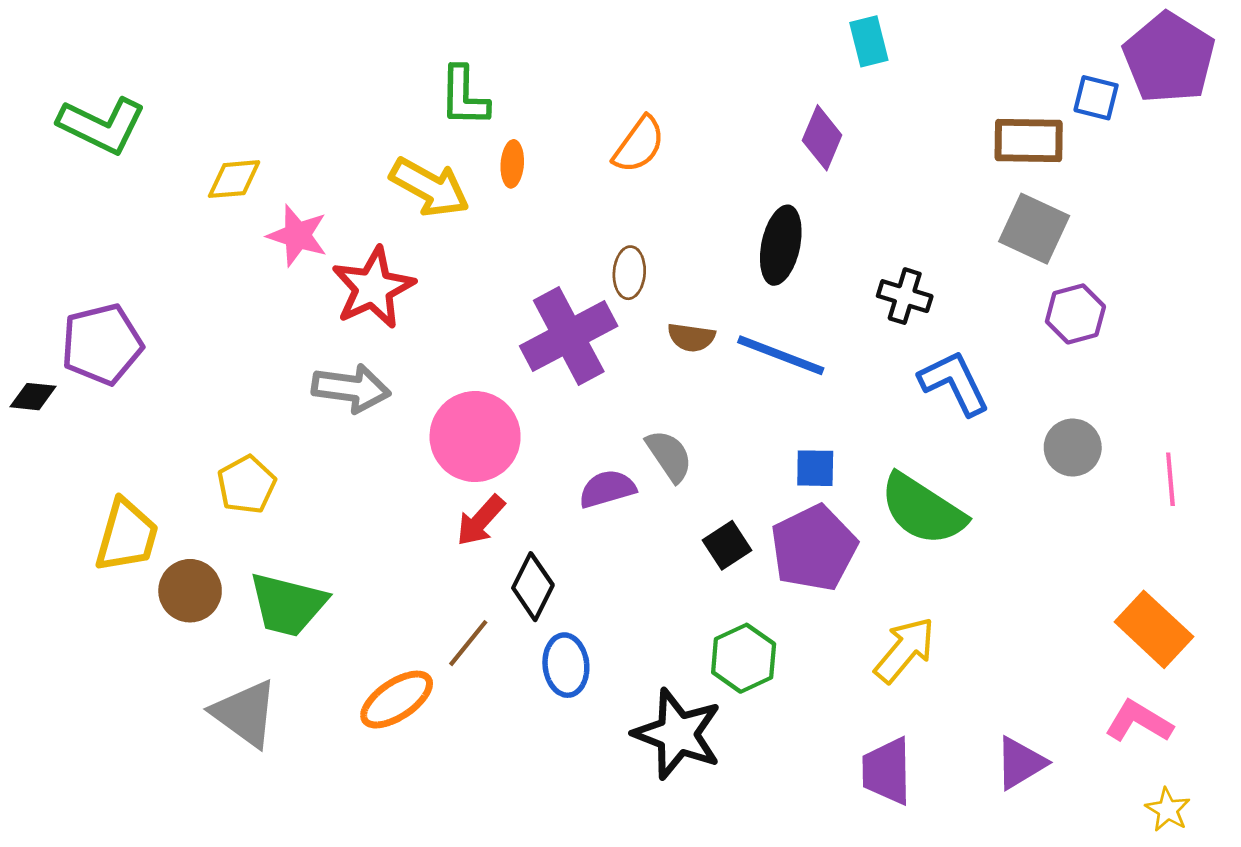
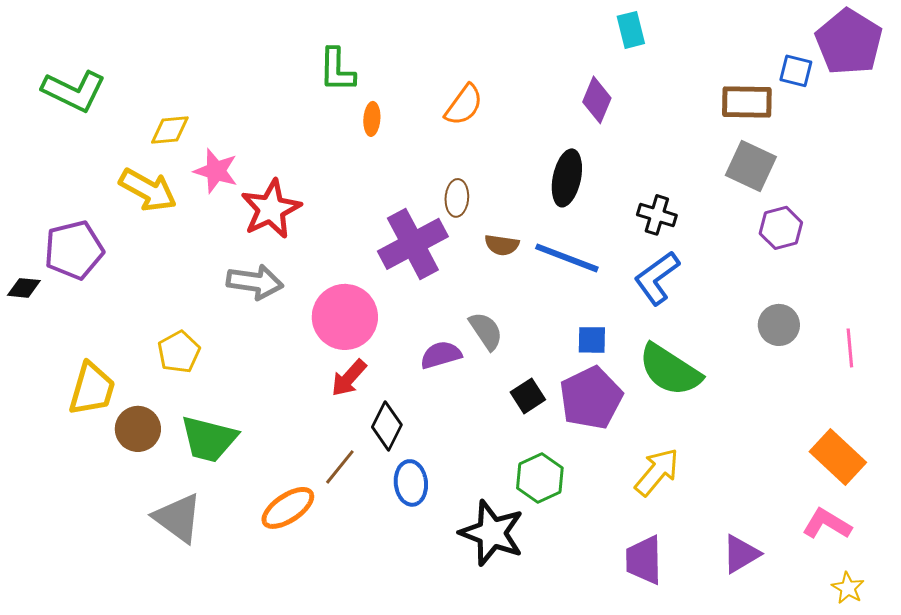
yellow arrow: (430, 187) -> (148, 190), moved
blue L-shape: (954, 383) -> (657, 278), moved, turned -100

